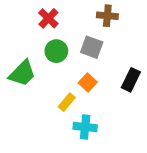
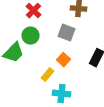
green circle: (56, 51) -> (30, 36), moved

